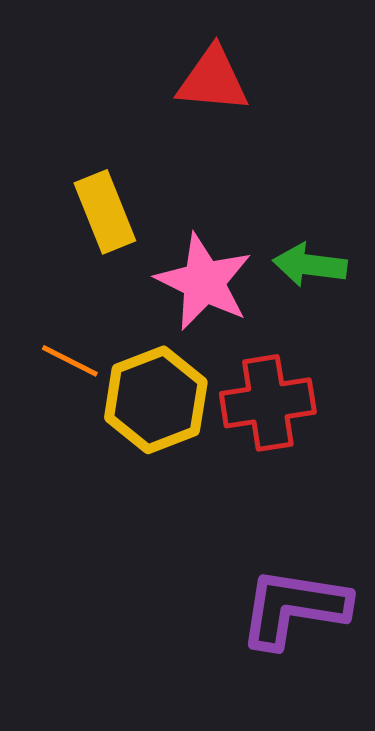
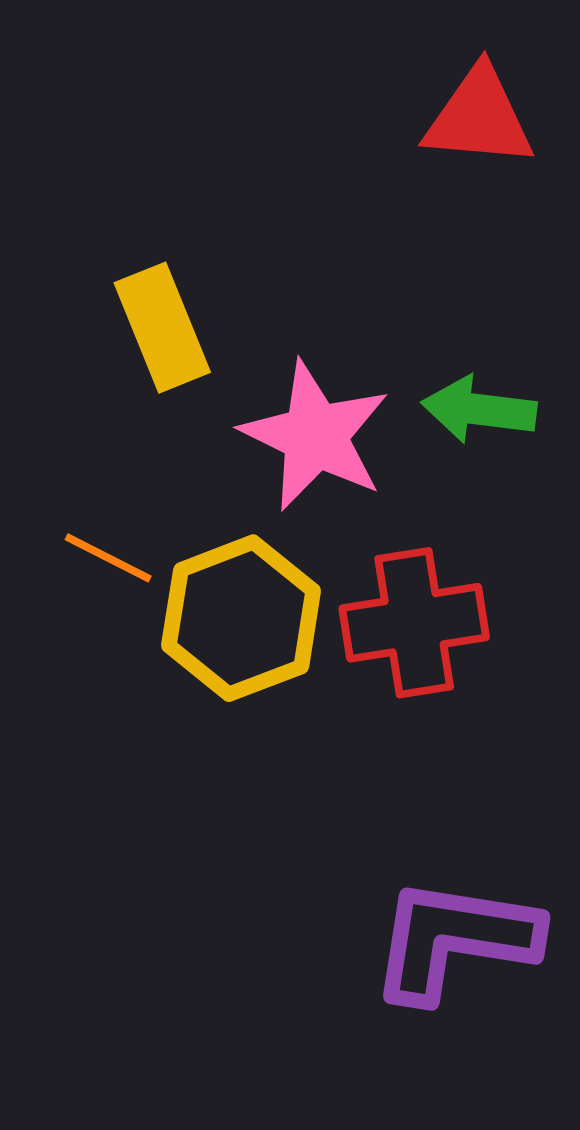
red triangle: (213, 80) -> (479, 117), moved

